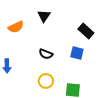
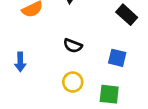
blue square: (77, 53) -> (117, 58), moved

